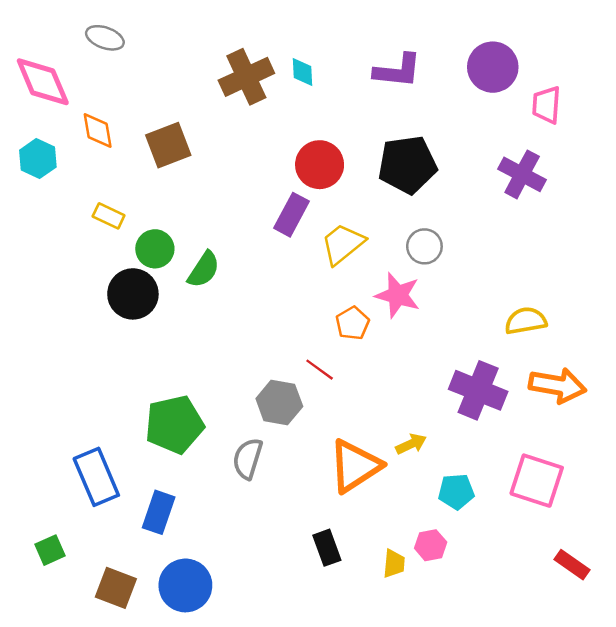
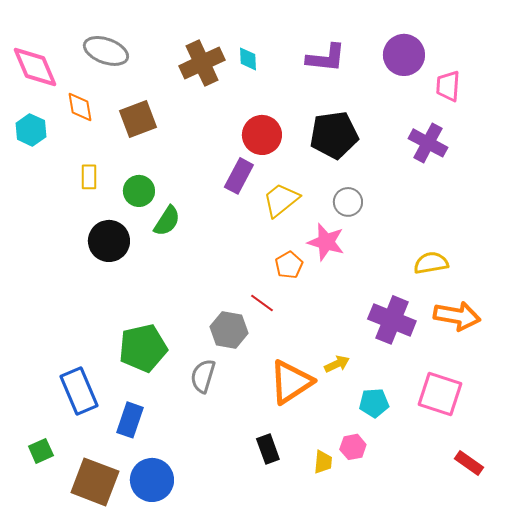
gray ellipse: (105, 38) -> (106, 51), moved, size x1.4
yellow rectangle: (109, 216) -> (89, 177), turned 65
green circle: (155, 249) -> (139, 191), moved
brown square: (116, 588) -> (95, 482), size x1.4

